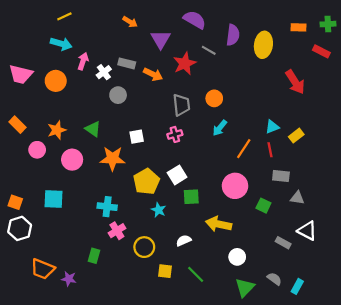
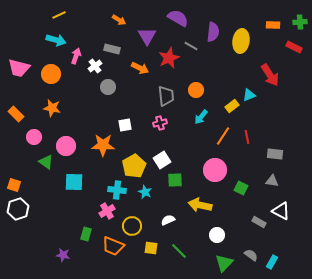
gray rectangle: (127, 63) -> (112, 49), moved
cyan triangle: (272, 127) -> (249, 95), moved
green triangle: (93, 129) -> (46, 162), moved
orange star: (57, 130) -> (52, 108), moved, turned 30
yellow rectangle: (296, 136) -> (232, 106), moved
gray rectangle: (281, 176) -> (275, 154), moved
cyan square: (54, 199) -> (74, 182), moved
cyan cross: (107, 207) -> (117, 190), moved
orange trapezoid: (43, 269) -> (113, 246), moved

